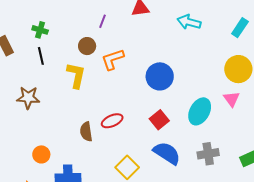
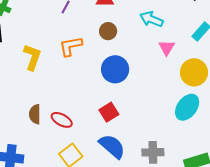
brown circle: (87, 46) -> (108, 31), moved
pink triangle: (231, 99) -> (167, 48), moved
cyan ellipse: (200, 111) -> (187, 107), moved
red ellipse: (112, 121) -> (62, 120), moved, turned 45

